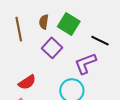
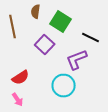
brown semicircle: (44, 22) -> (36, 12), moved

